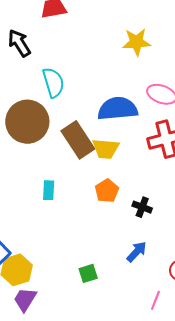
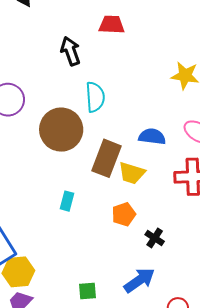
blue semicircle: (118, 109) -> (152, 137), size x0.7
brown rectangle: (78, 140) -> (107, 158), turned 42
blue arrow: (137, 252) -> (139, 280), size x1.4

